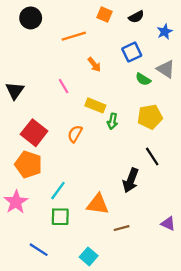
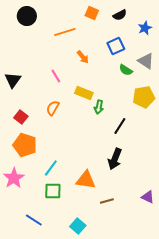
yellow pentagon: (150, 117) -> (144, 97), moved
red square: (34, 133) -> (21, 117), moved, size x0.6
orange semicircle: (75, 134) -> (53, 108), moved
black line: (152, 157) -> (120, 126), moved, turned 66

